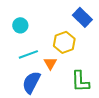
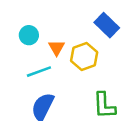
orange triangle: (50, 63) -> (57, 48), moved

